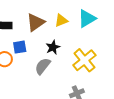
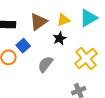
blue square: (20, 47) -> (23, 46), turned -32
black star: (53, 47) -> (60, 38), moved

